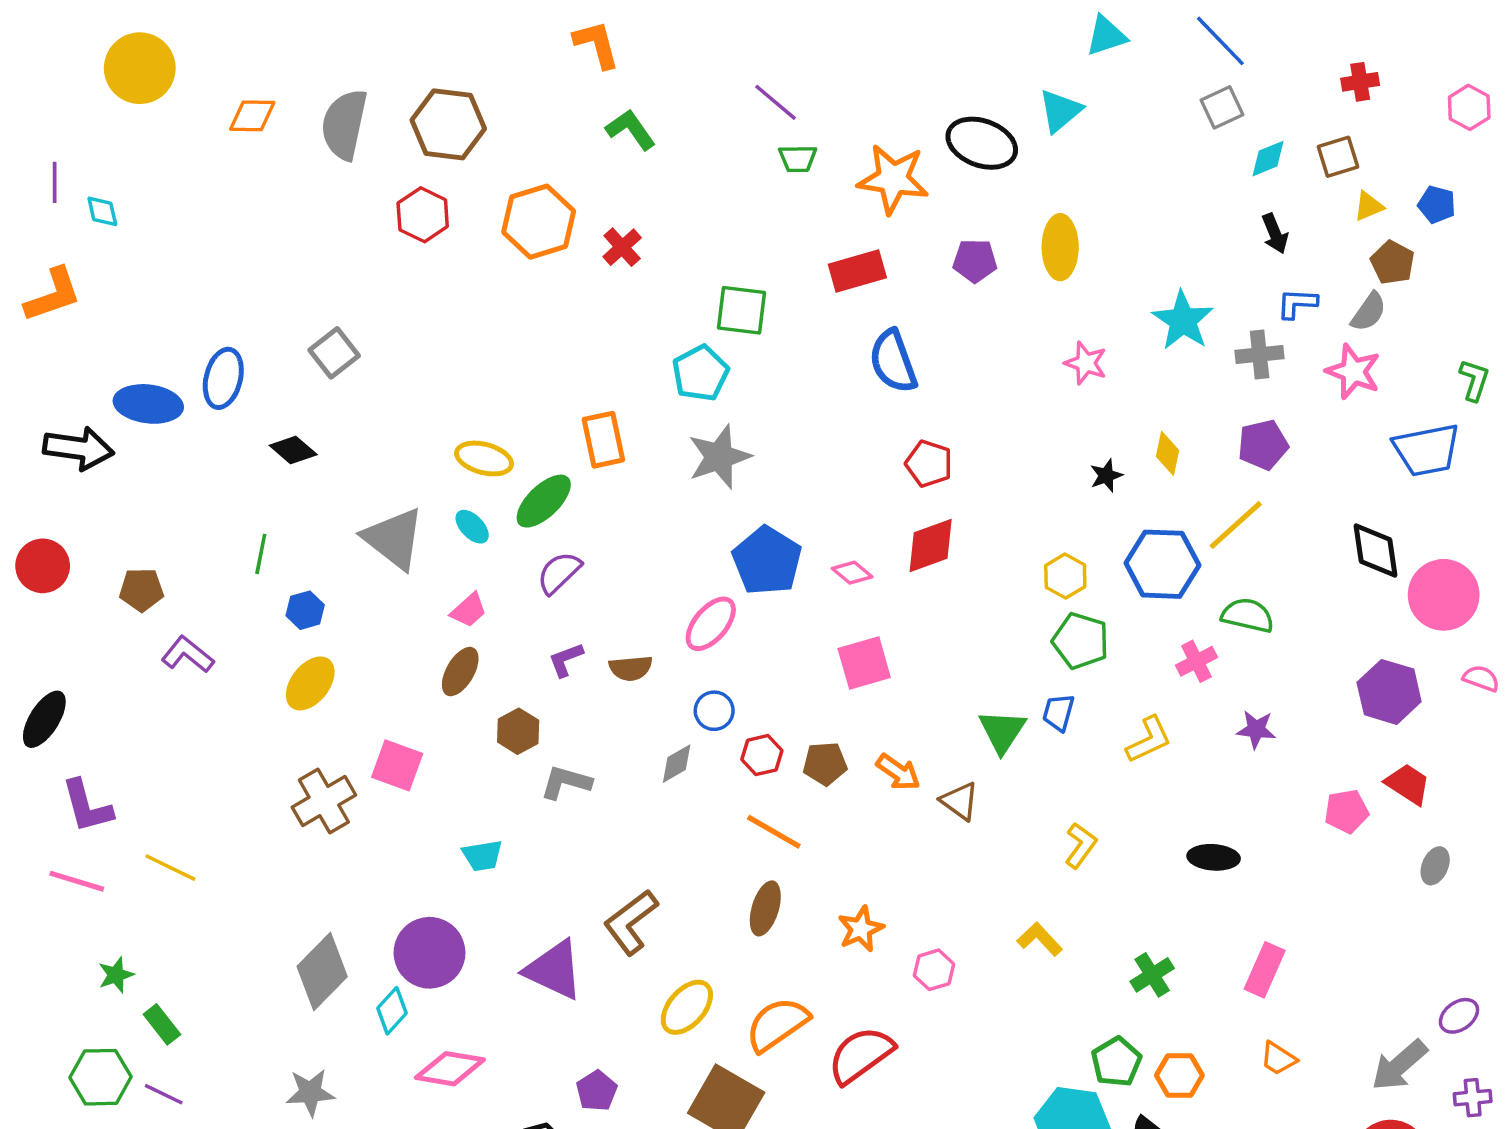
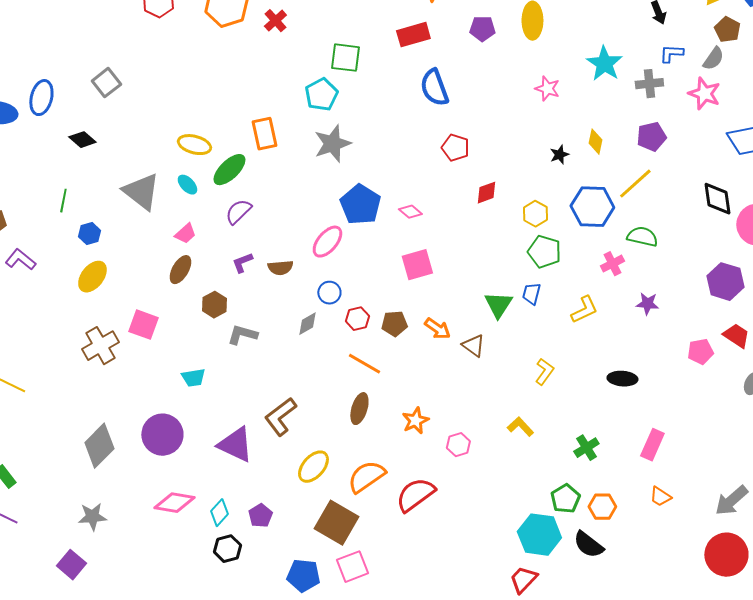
red diamond: (931, 545) -> (486, 193), moved, size x0.7
cyan diamond: (392, 1011) -> (219, 513), moved

